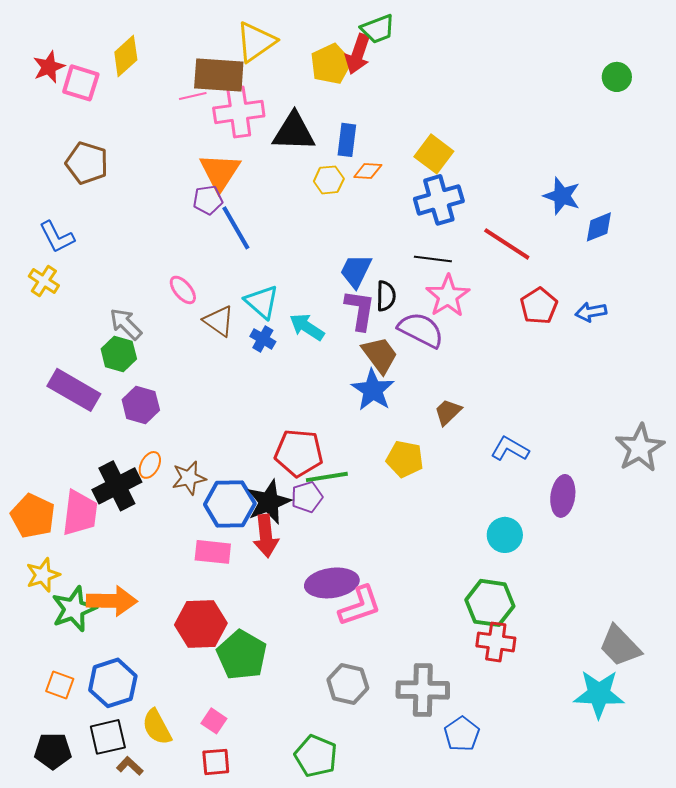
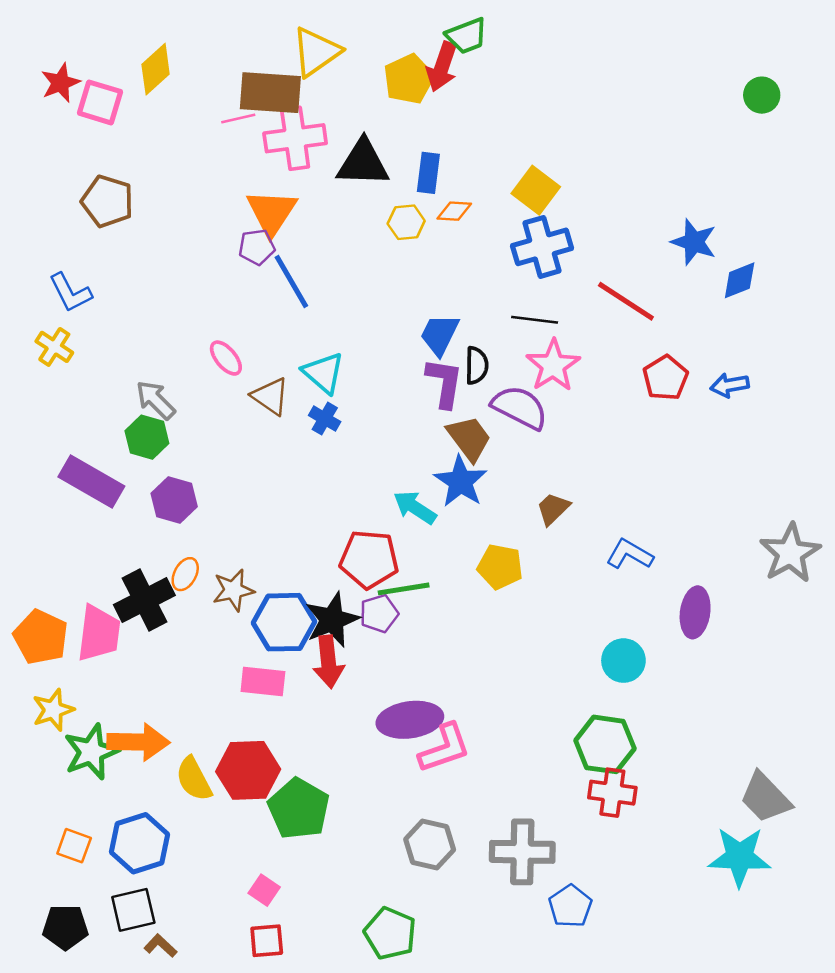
cyan arrow: (307, 327) -> (415, 507), moved
yellow semicircle: (157, 727) -> (194, 779), moved

